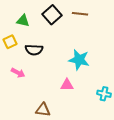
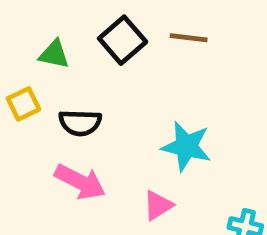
pink arrow: (18, 73) -> (80, 182), moved, size x1.5
pink triangle: (67, 85) -> (158, 205), turned -32

